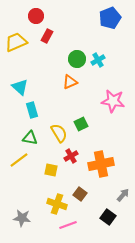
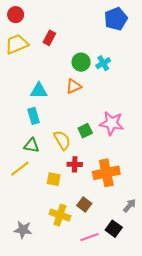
red circle: (36, 16) -> (16, 15), moved
cyan triangle: (20, 87) -> (39, 91), moved, turned -42
pink star: (113, 101) -> (112, 123), moved
red cross: (71, 156) -> (75, 164), turned 32
pink line: (68, 225) -> (89, 237), moved

